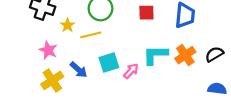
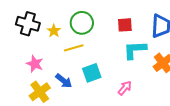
yellow star: (68, 25) -> (54, 31), moved
cyan L-shape: (155, 55) -> (135, 50), moved
pink arrow: (131, 71) -> (125, 88), moved

